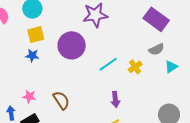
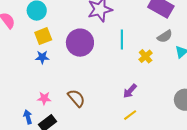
cyan line: (108, 64) -> (122, 40), moved, turned -48
purple arrow: (115, 99) -> (130, 91), turned 56

